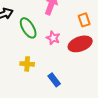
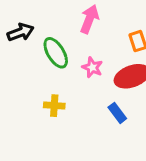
blue rectangle: (54, 80) -> (117, 113), moved

